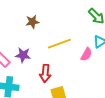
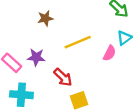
red arrow: (45, 73) -> (63, 77), turned -48

